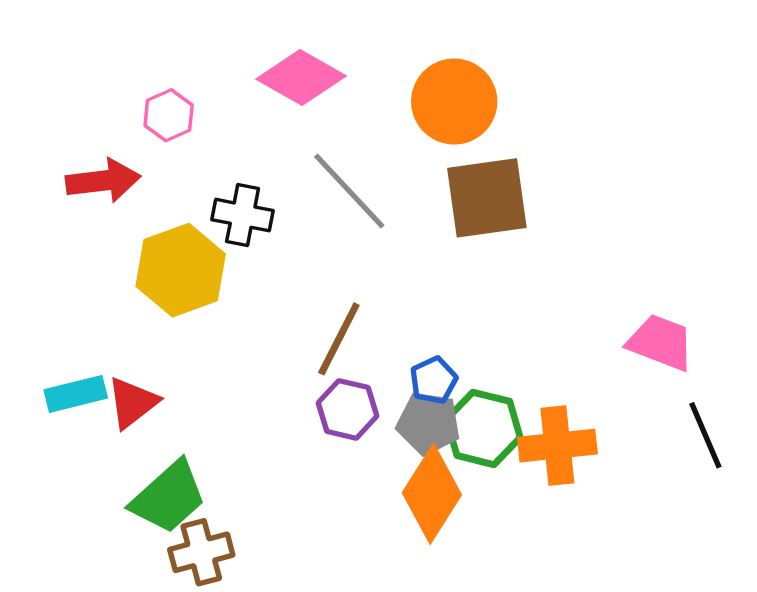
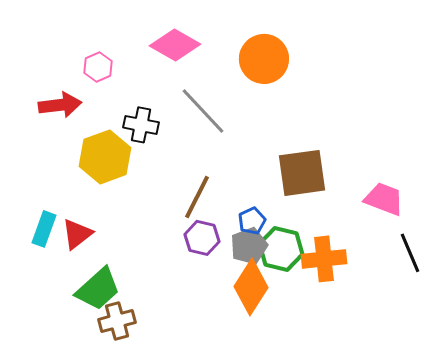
brown square: (487, 198) -> (302, 173), moved
cyan rectangle: (76, 394) -> (44, 229), turned -56
gray pentagon: (428, 423) -> (249, 246), turned -30

